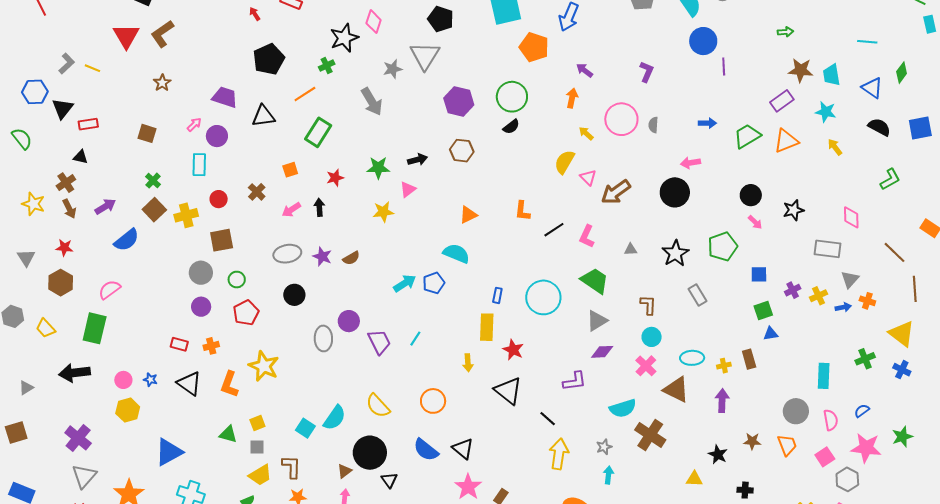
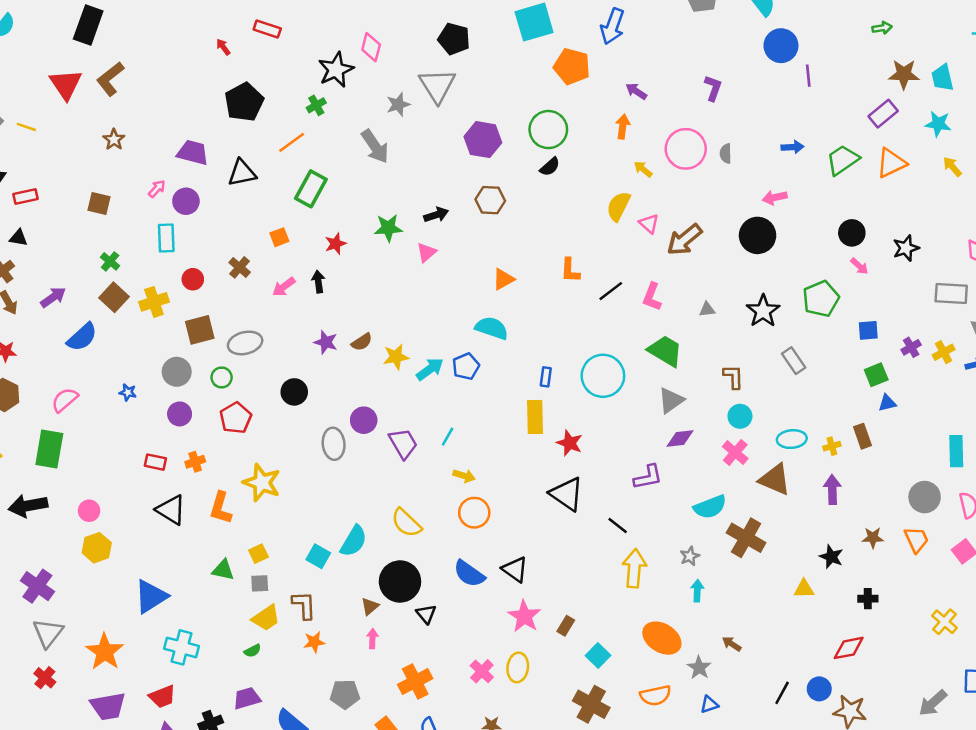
yellow star: (383, 212) -> (396, 357), moved
gray ellipse: (287, 254) -> (245, 343), moved
yellow arrow: (468, 363) -> (464, 476), moved, turned -66
blue star: (150, 380) -> (128, 392), moved

